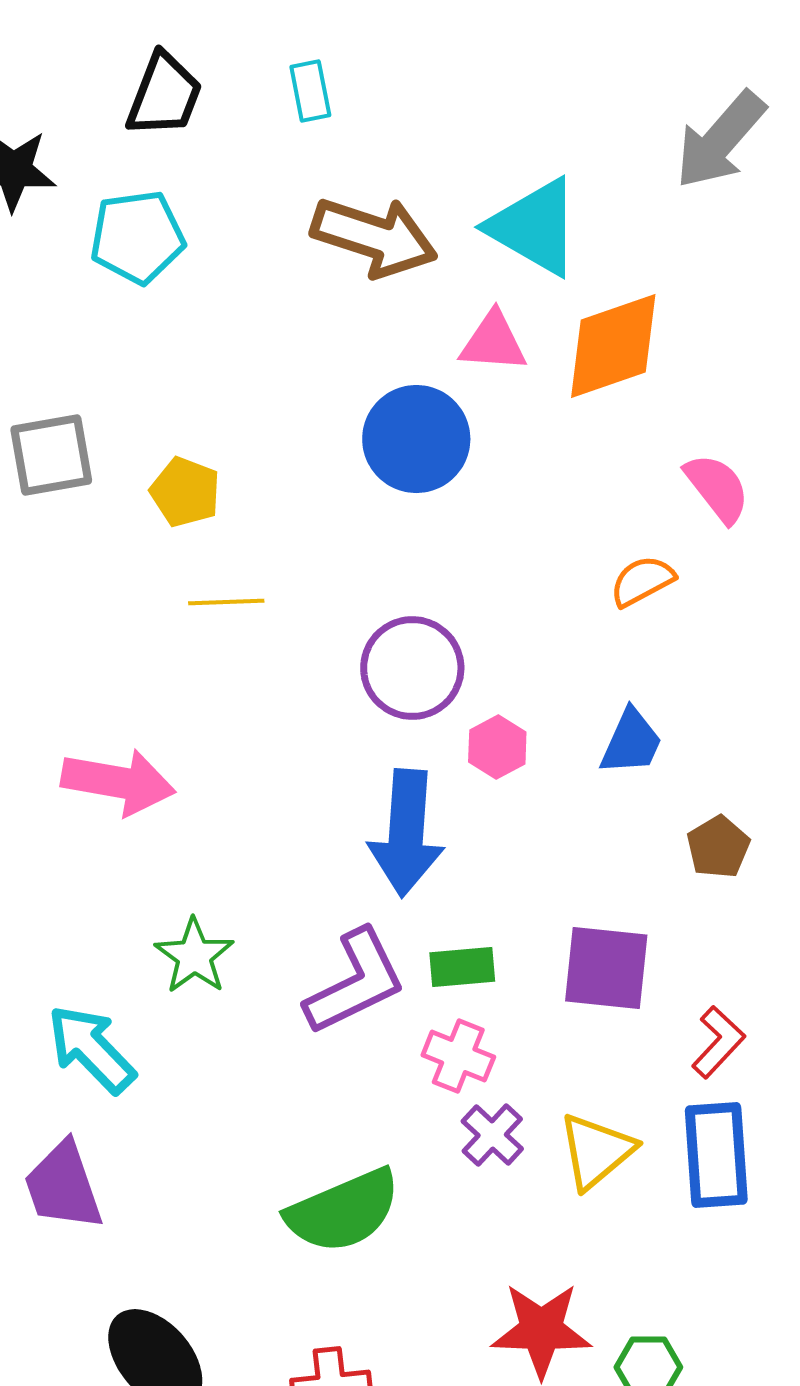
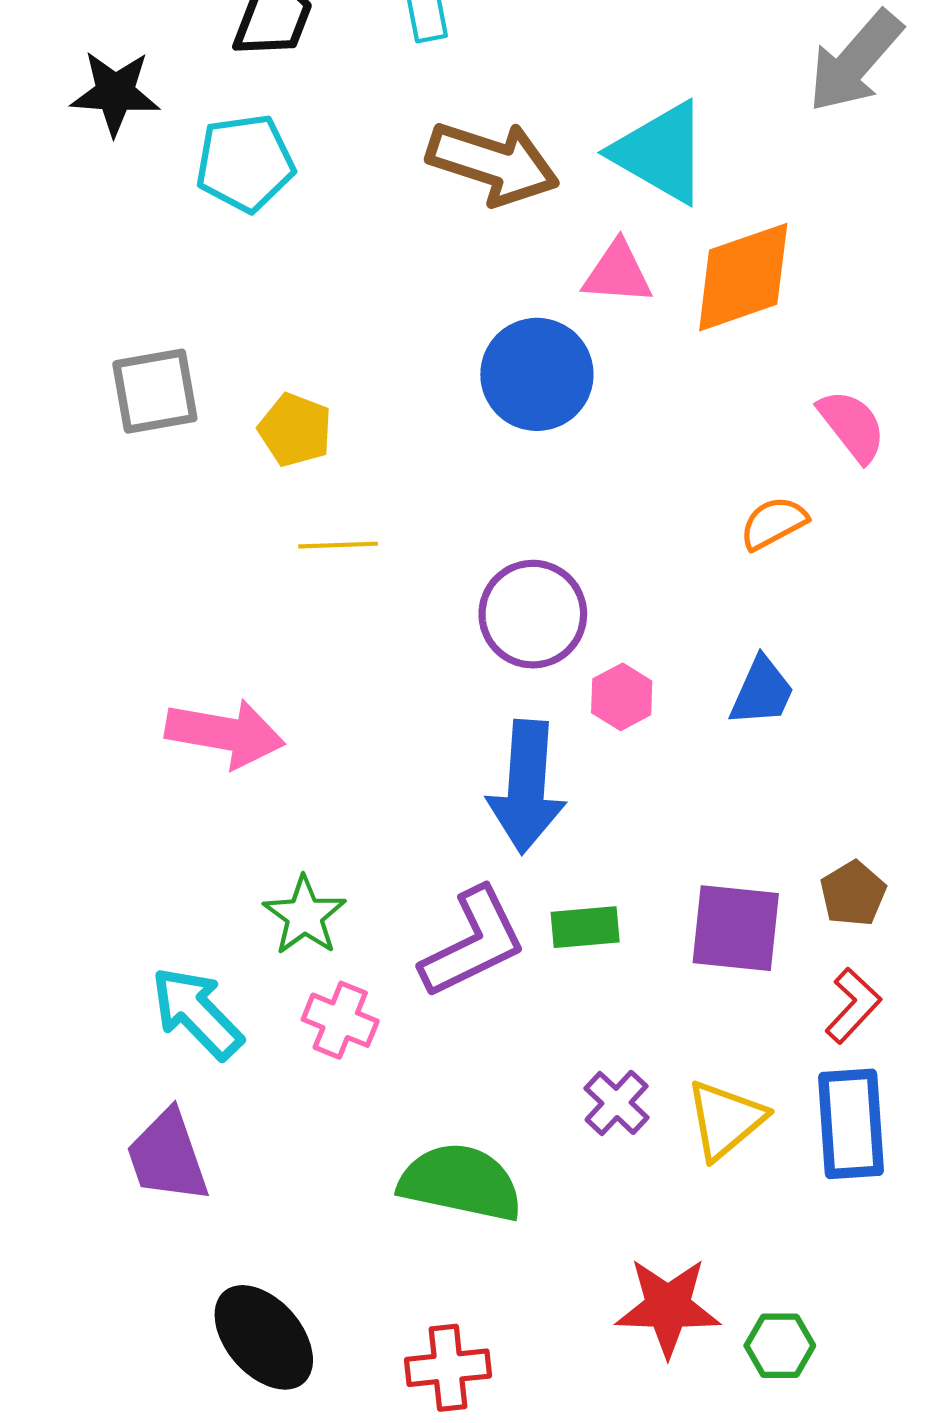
brown pentagon: (718, 847) -> (853, 894), moved
pink cross: (458, 1056) -> (340, 1020), moved
green semicircle: (343, 1211) -> (461, 1182), turned -145

